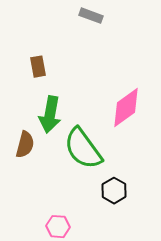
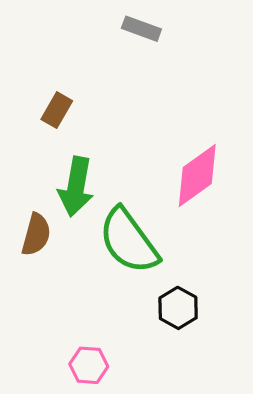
brown rectangle: (38, 67) -> (57, 110), turned 40

